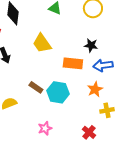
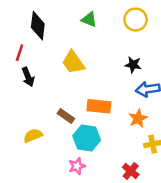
orange rectangle: (73, 63) -> (99, 106), moved
cyan hexagon: (58, 92) -> (87, 138), moved

